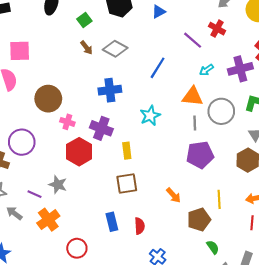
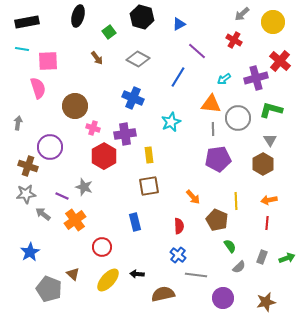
purple line: (193, 40) -> (197, 51), moved
brown arrow: (86, 48) -> (97, 58), moved
blue cross: (110, 90) -> (133, 98), turned 30
purple cross: (101, 128) -> (125, 134), turned -30
brown pentagon: (199, 220) -> (217, 220), turned -30
red semicircle: (140, 226) -> (179, 226), moved

